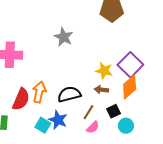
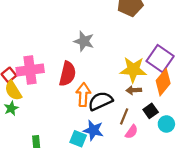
yellow star: (104, 71) -> (133, 70), size x1.4
orange arrow: (39, 92) -> (83, 95), moved
red semicircle: (21, 99) -> (68, 74), moved

